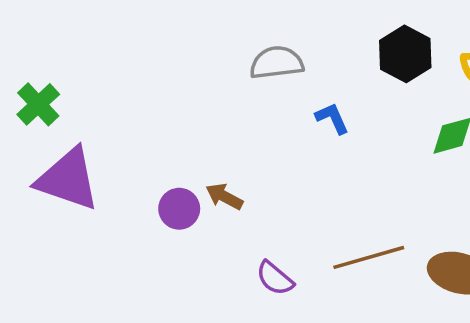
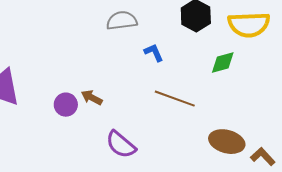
brown line: (369, 257) -> (175, 99), moved, turned 36
purple semicircle: (275, 278) -> (121, 145), size x1.4

